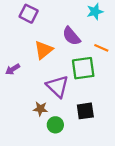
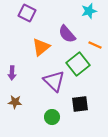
green square: (83, 68) -> (78, 64), turned -30
purple arrow: (13, 69) -> (12, 73), moved, turned -56
brown star: (40, 109) -> (15, 102), moved

